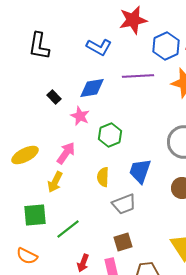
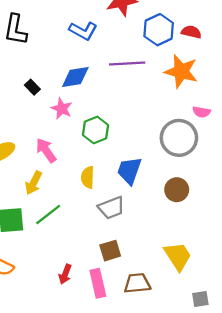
pink arrow: (66, 153) -> (46, 150), turned -70
green line: (68, 229) -> (48, 214), moved

